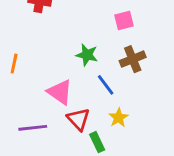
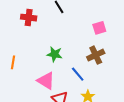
pink square: (124, 20) -> (99, 28), moved
green star: (87, 55) -> (55, 54), moved

